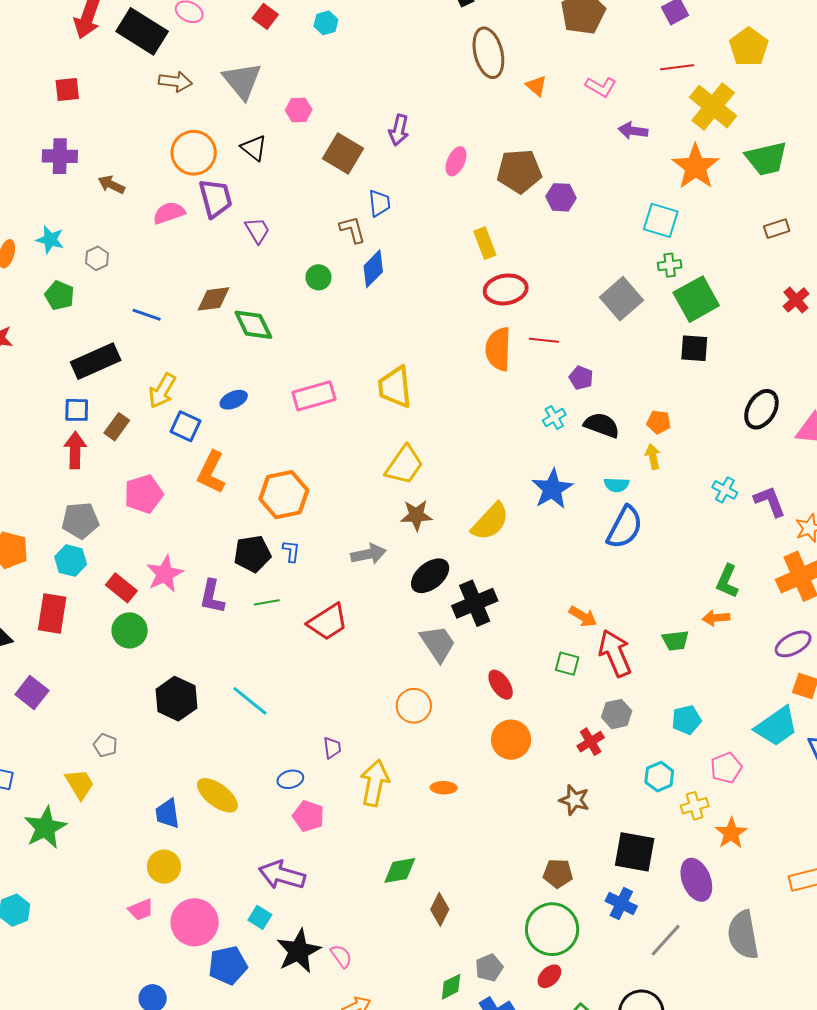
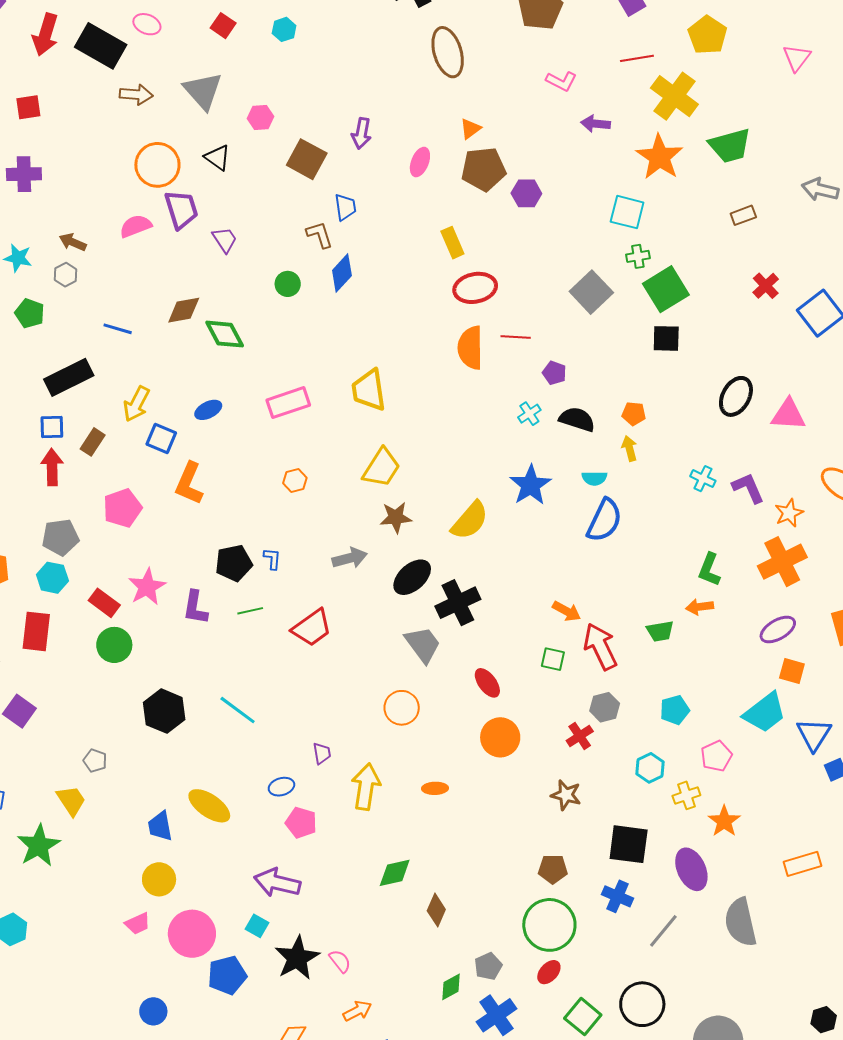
orange triangle: (536, 86) -> (470, 129), moved, turned 45
brown arrow: (111, 185) -> (73, 242), moved
orange hexagon: (284, 495) -> (295, 481), moved, size x0.5

